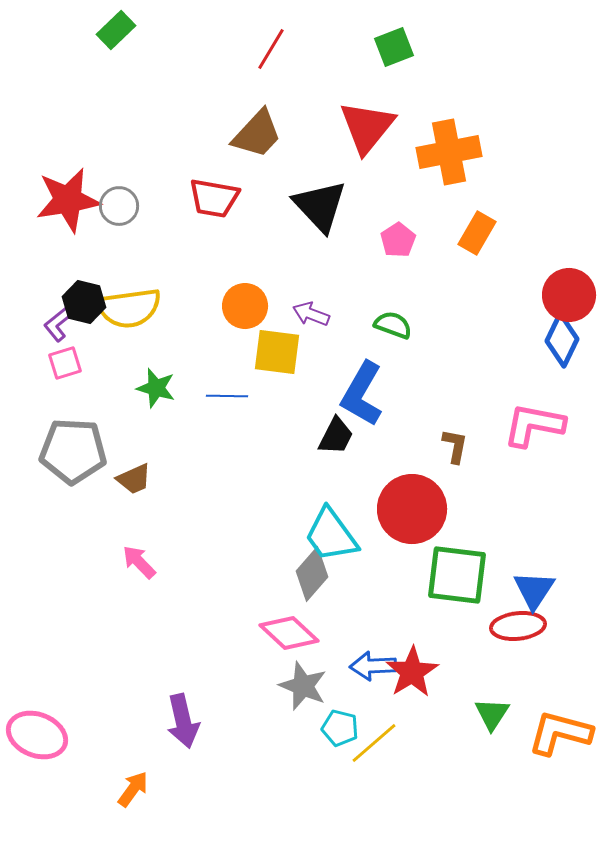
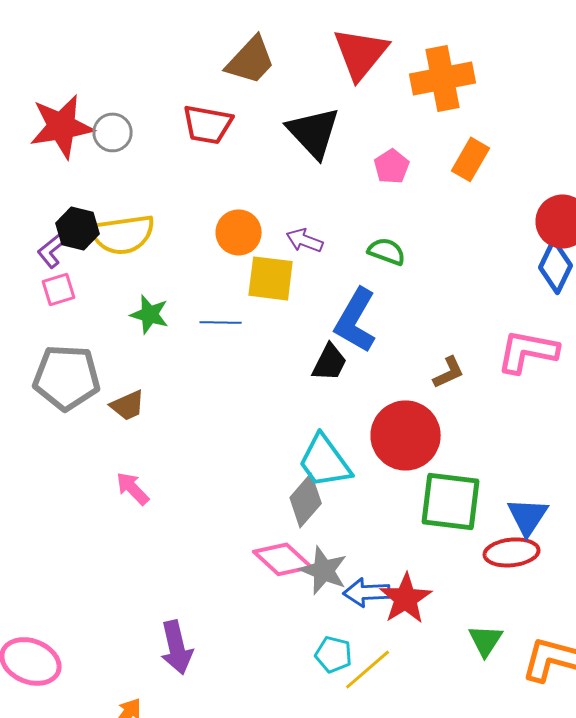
brown L-shape: (455, 446) -> (449, 372), turned 54
gray star: (303, 686) -> (324, 570), moved

